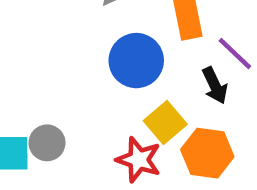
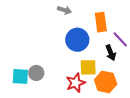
yellow square: (165, 122) -> (88, 67), turned 36
red star: (139, 160) -> (76, 83), turned 30

